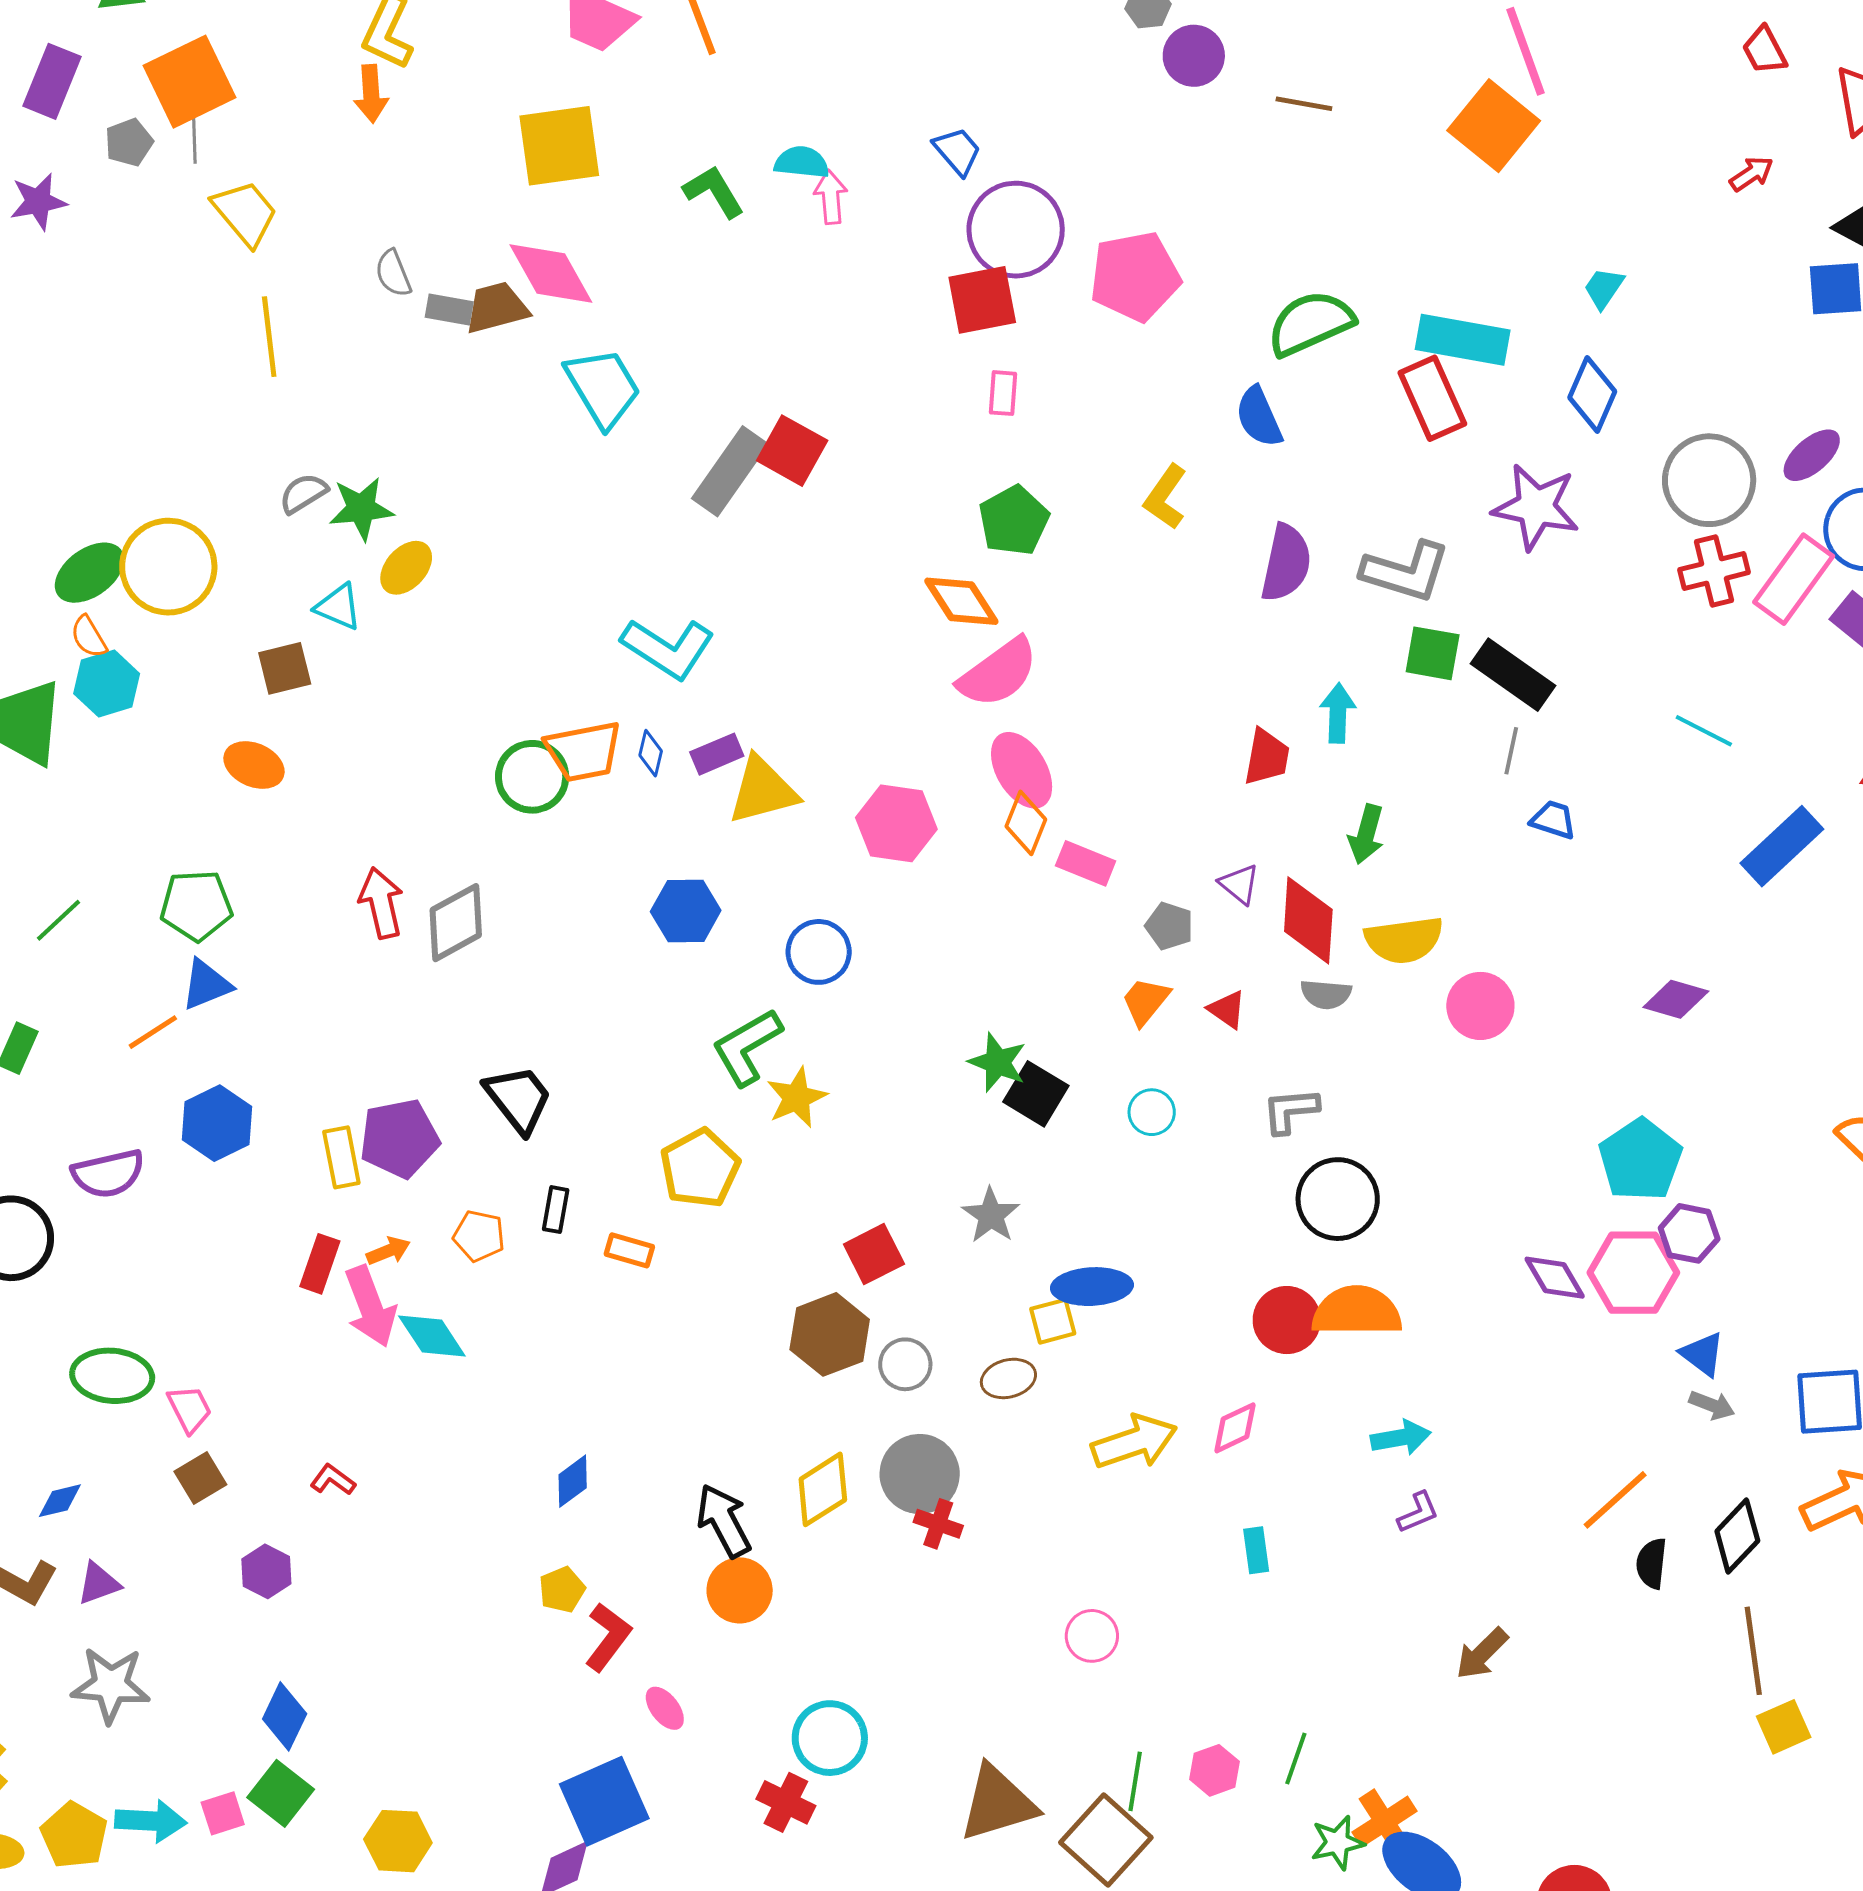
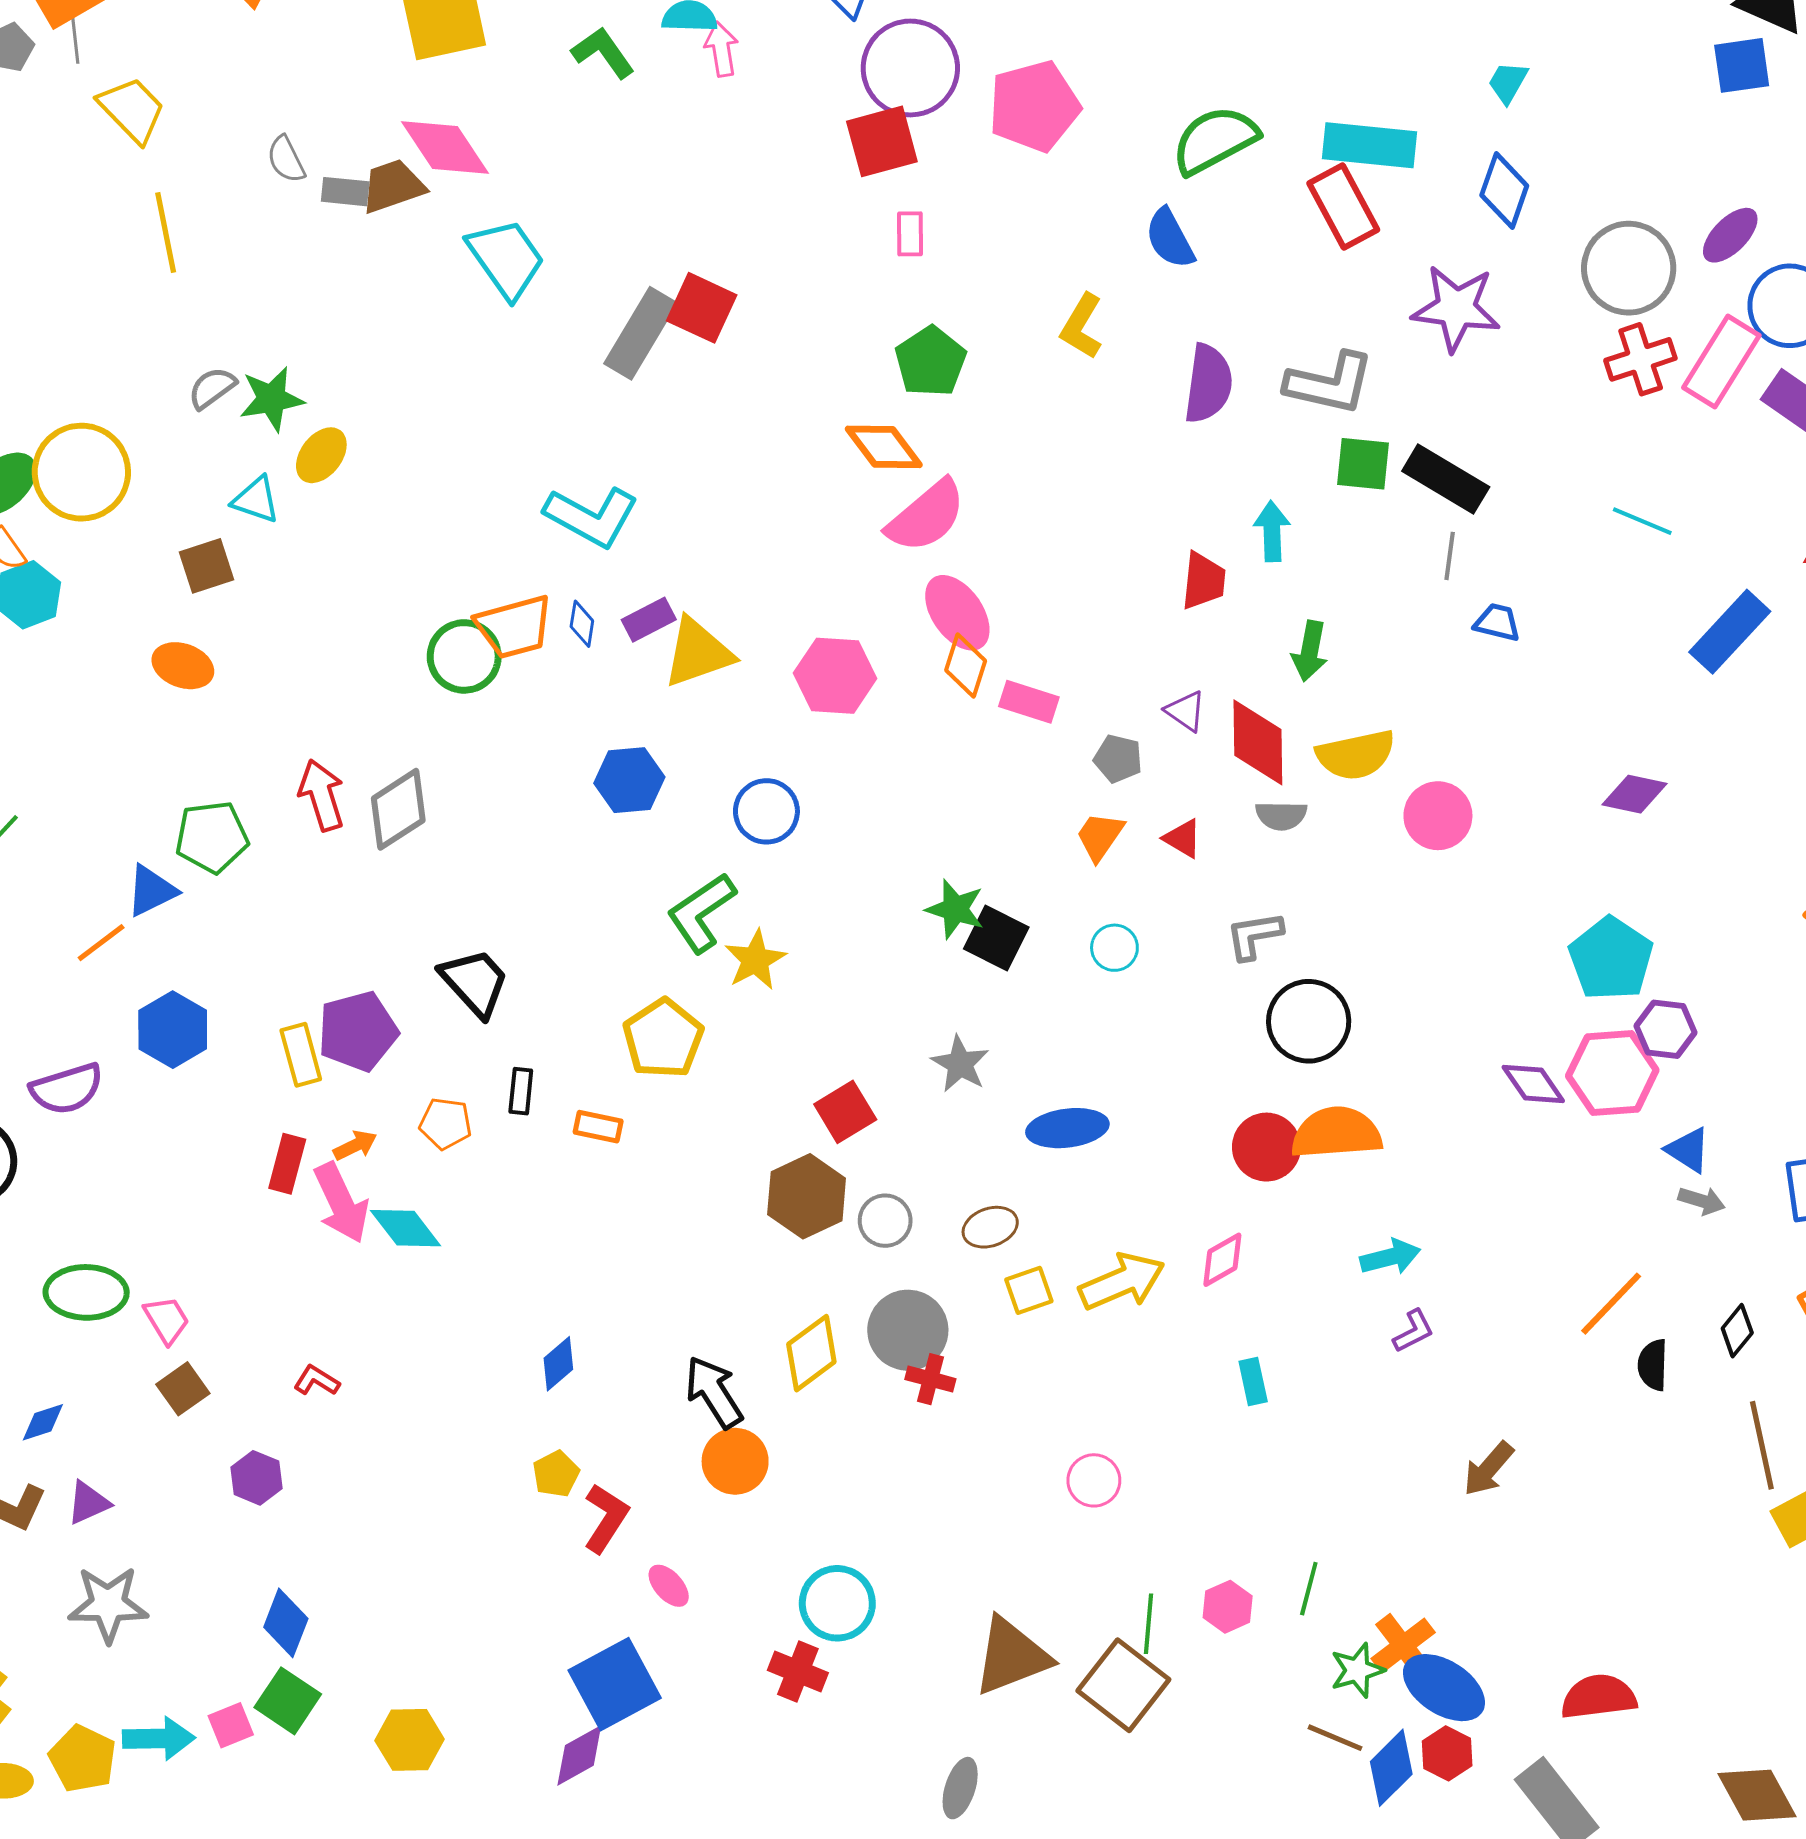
green pentagon: (196, 905) -> (212, 837), moved
yellow square: (1053, 1321) -> (1029, 1290), moved
black diamond: (1737, 1536) -> (1737, 1331), size x0.7

